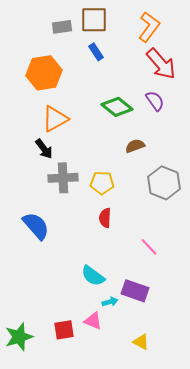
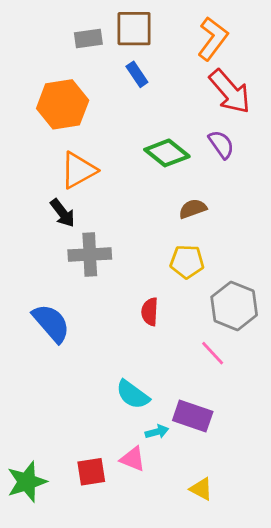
yellow pentagon: (102, 183) -> (187, 262), moved
gray hexagon: (164, 183) -> (234, 306), moved

